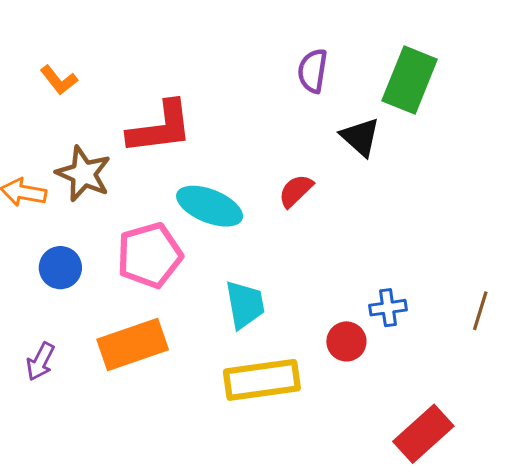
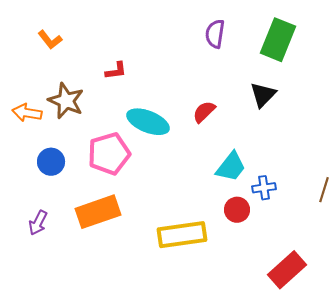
red L-shape: (160, 128) -> (116, 71), size x0.5
black triangle: (360, 137) -> (263, 95), moved, turned 32
cyan trapezoid: (245, 305) -> (231, 167), moved, turned 48

